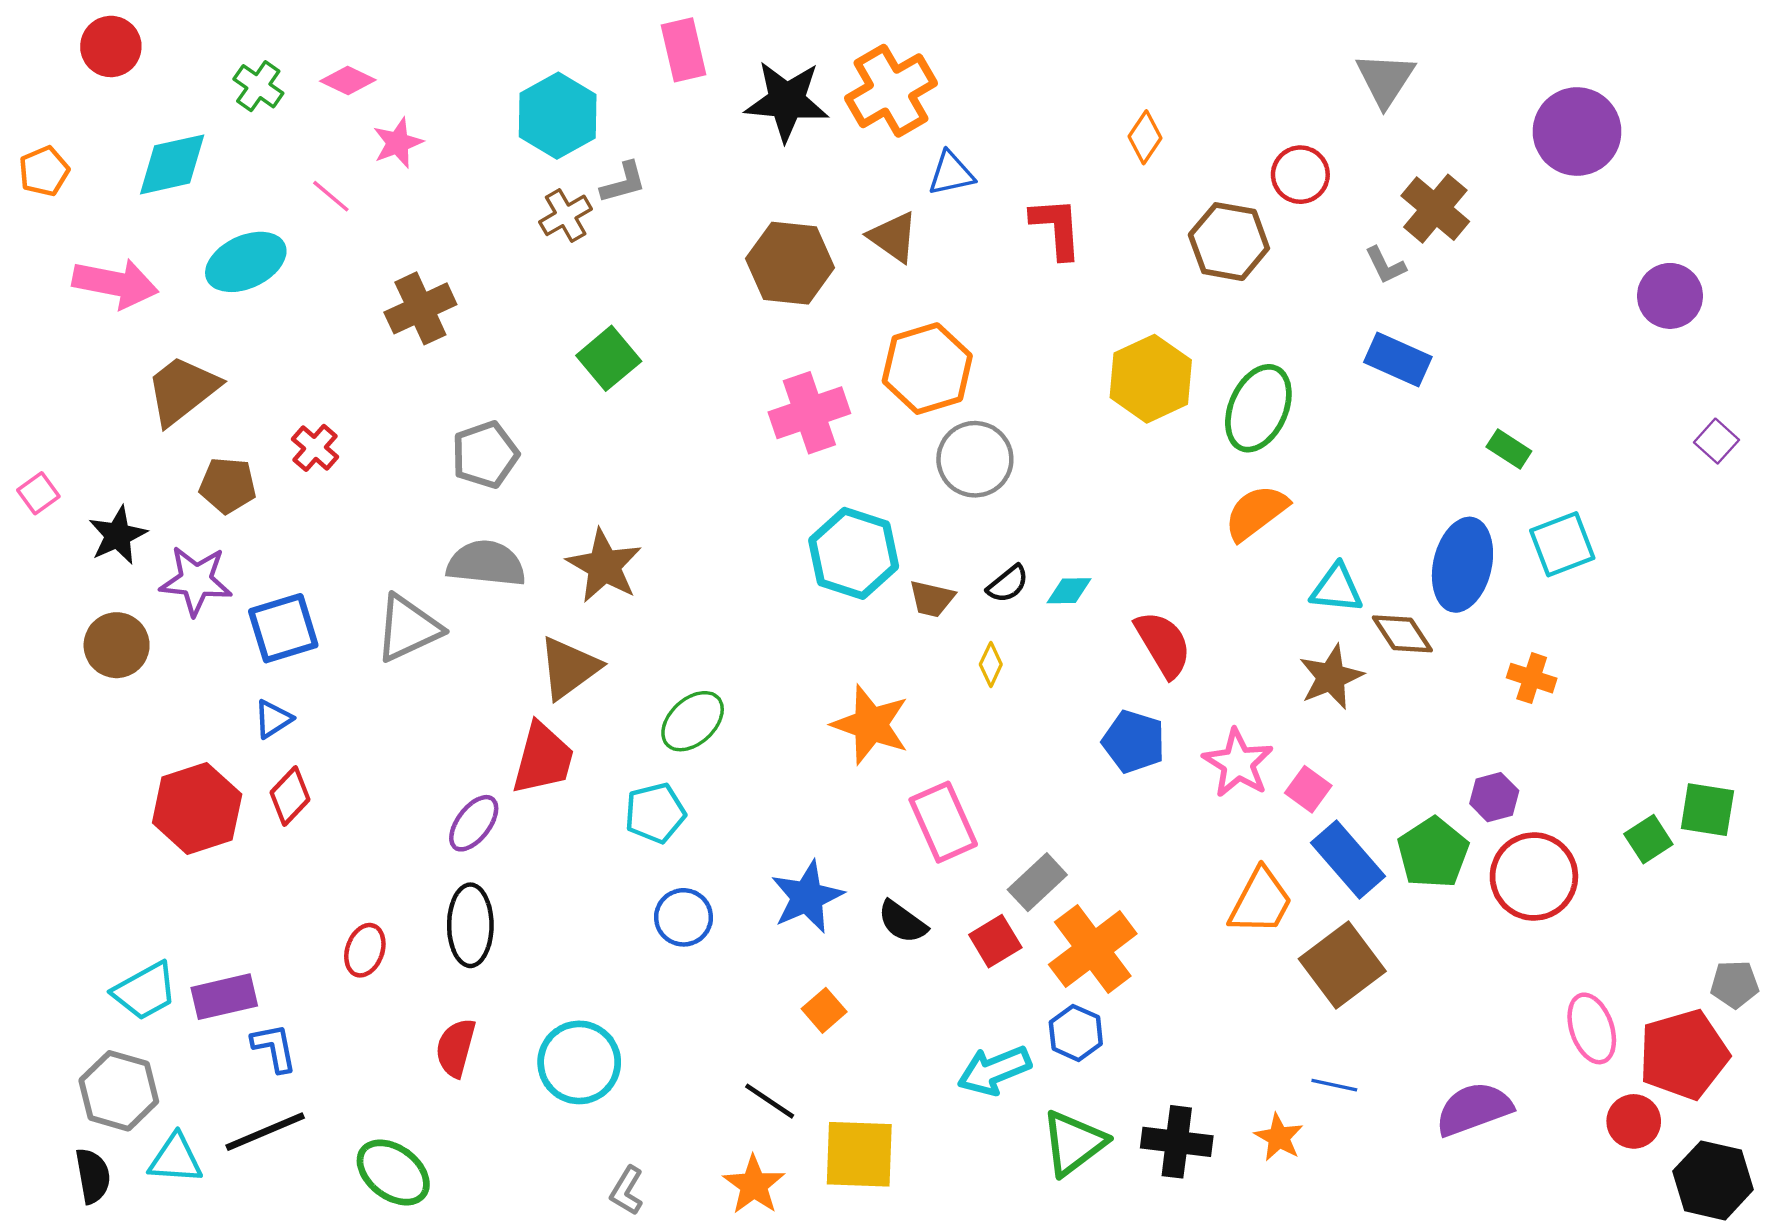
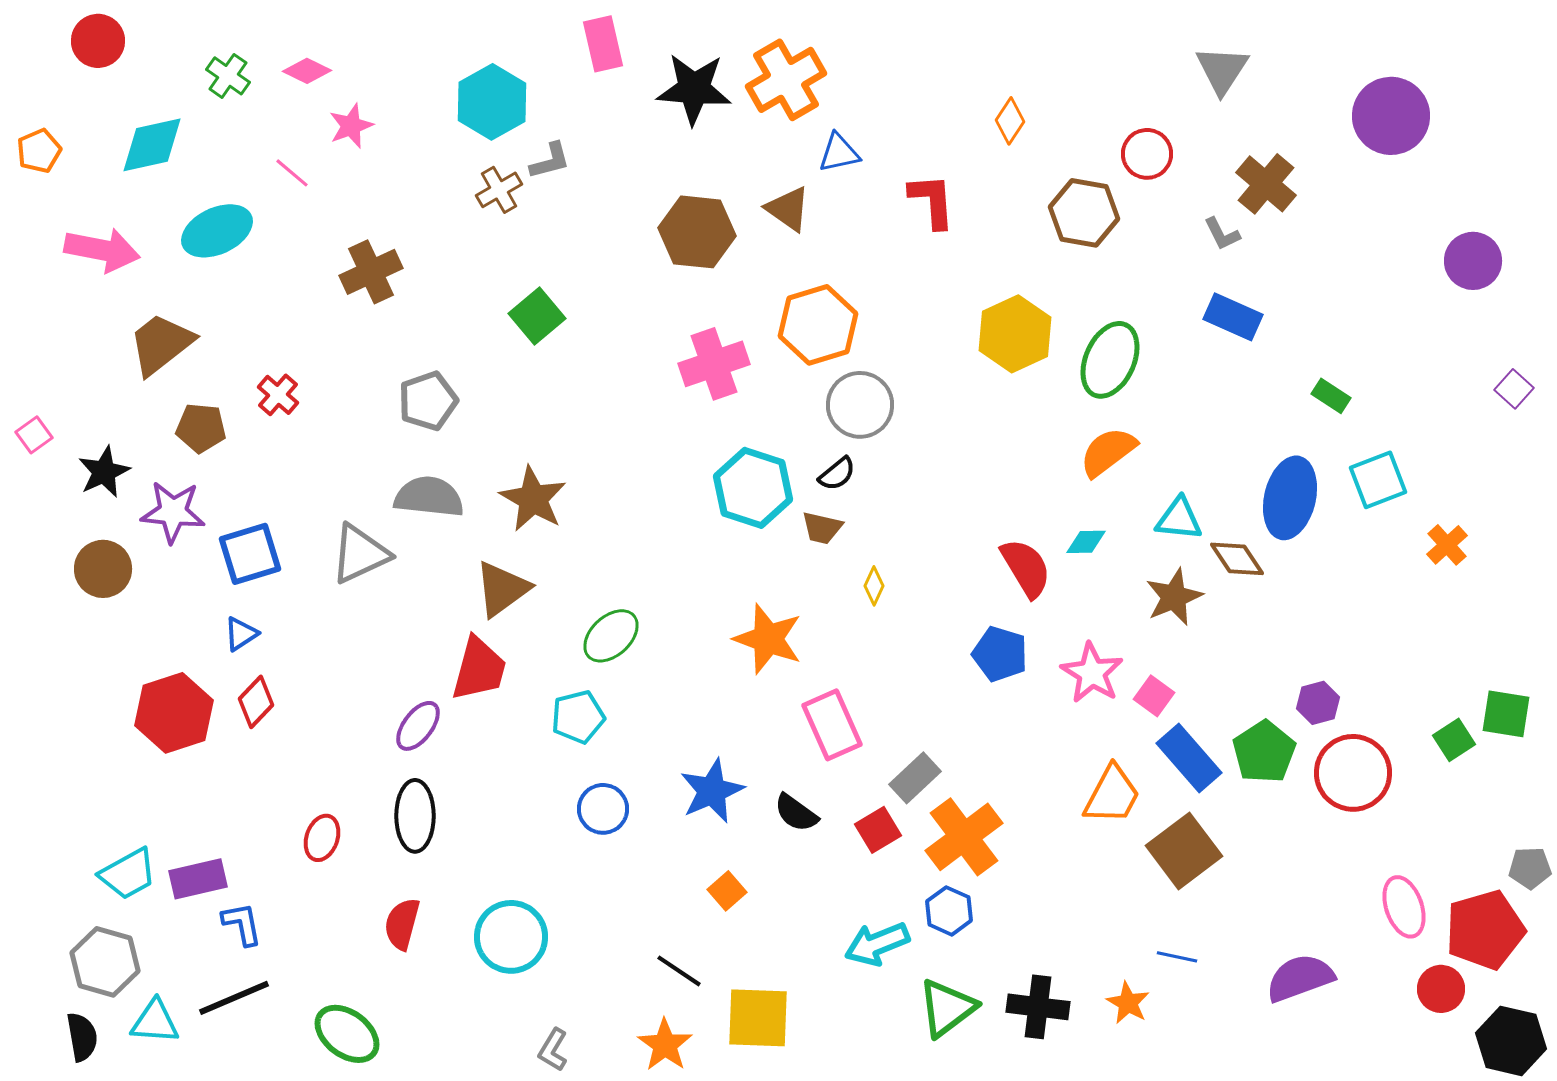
black semicircle: (1008, 584) -> (837, 474), moved
cyan diamond: (1069, 591) -> (1086, 542), moved
orange cross: (1532, 678) -> (1447, 545), moved, turned 30

